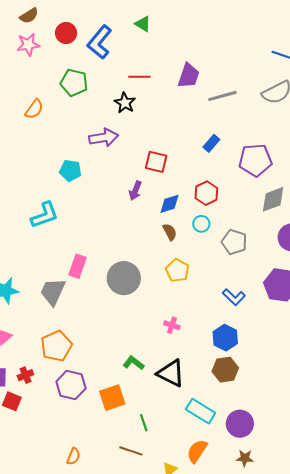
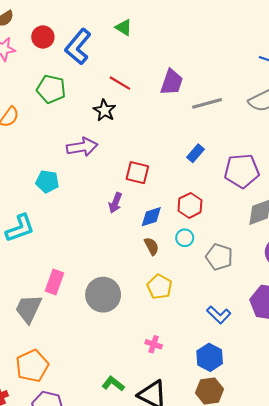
red line: (139, 77) -> (120, 83), turned 30

